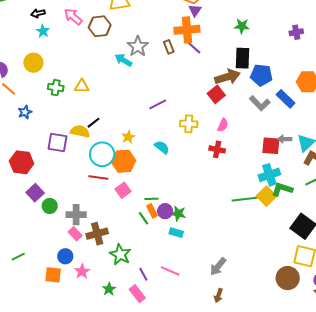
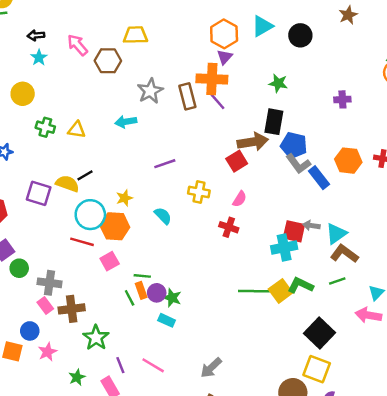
brown rectangle: (169, 47) -> (187, 96), size x1.5
cyan arrow: (123, 60) -> (126, 122), moved, turned -48
gray L-shape: (260, 103) -> (298, 164), moved
cyan cross: (269, 175) -> (284, 248), moved

